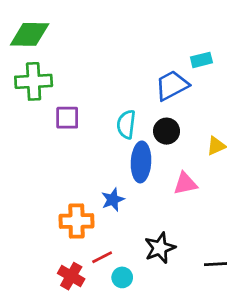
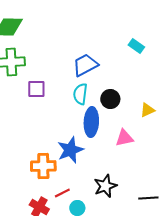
cyan rectangle: (201, 60) -> (136, 46), turned 49
blue trapezoid: (172, 85) -> (85, 65), moved
blue star: (113, 200) -> (70, 150), size x1.5

